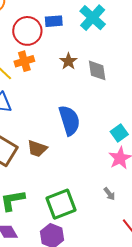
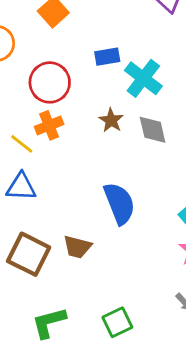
cyan cross: (93, 18) -> (143, 78), moved
blue rectangle: (54, 21) -> (107, 57), moved
green square: (61, 204) -> (117, 322), size x0.7

